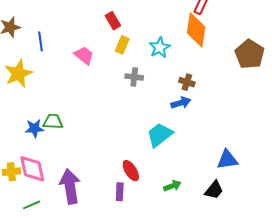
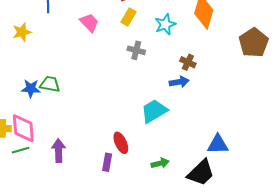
yellow star: (18, 74) -> (22, 32), size x0.7
purple arrow: (70, 186) -> (59, 151), size x0.7
black trapezoid: (214, 190) -> (201, 173), size x1.4
green line: (32, 205) -> (21, 150), moved

